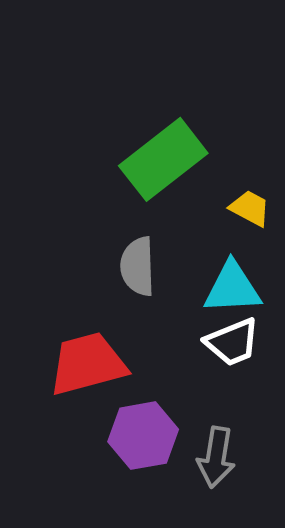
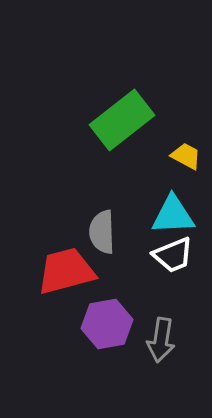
gray semicircle: (138, 266) -> (102, 232), moved

